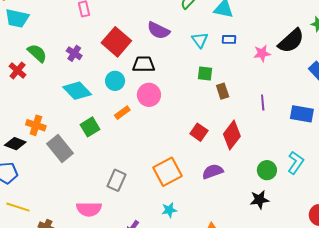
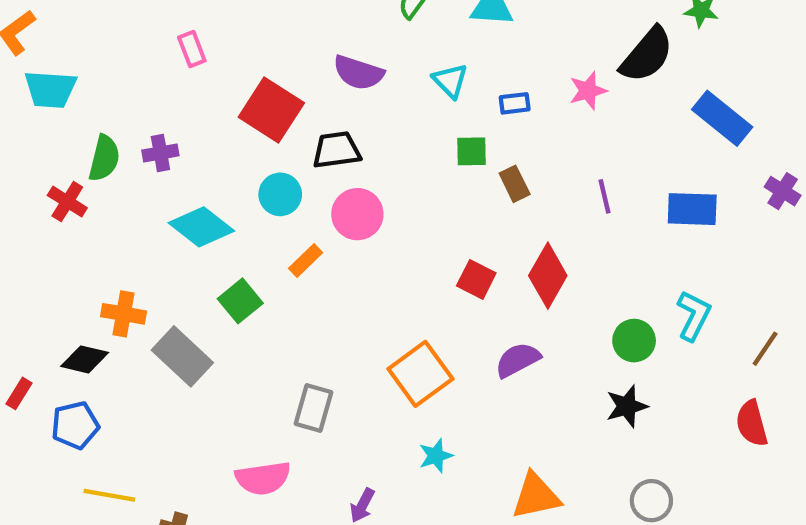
blue rectangle: (229, 39) -> (515, 103), moved
green semicircle: (37, 53) -> (104, 158), turned 70
purple cross: (74, 53) -> (160, 153), moved, turned -35

